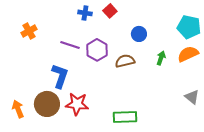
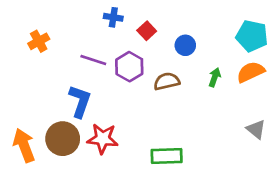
red square: (110, 11) -> (147, 31), moved
orange arrow: (18, 109) -> (24, 145), size x1.4

